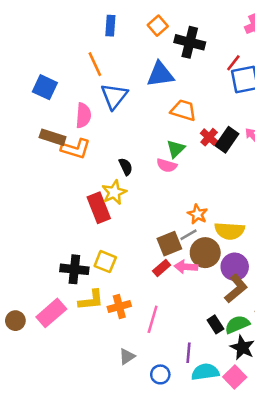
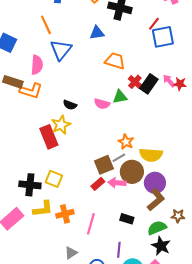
blue triangle: (160, 74) -> (97, 33), size x0.7
green triangle: (176, 149) -> (120, 97), moved, turned 35
black semicircle: (126, 167) -> (70, 105), turned 136
black rectangle: (215, 324) -> (127, 219), moved, turned -40

